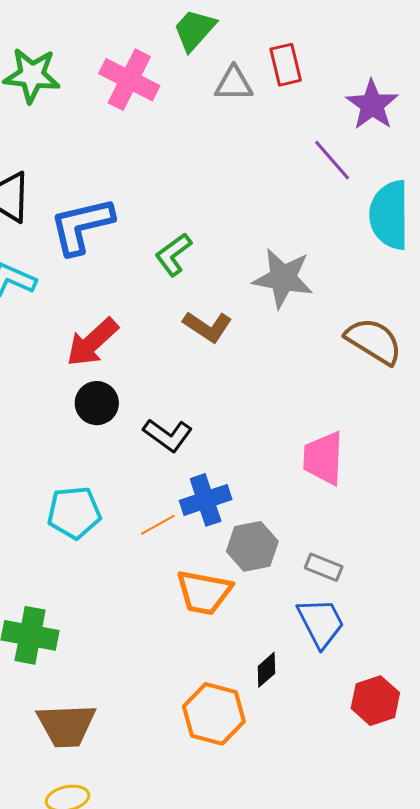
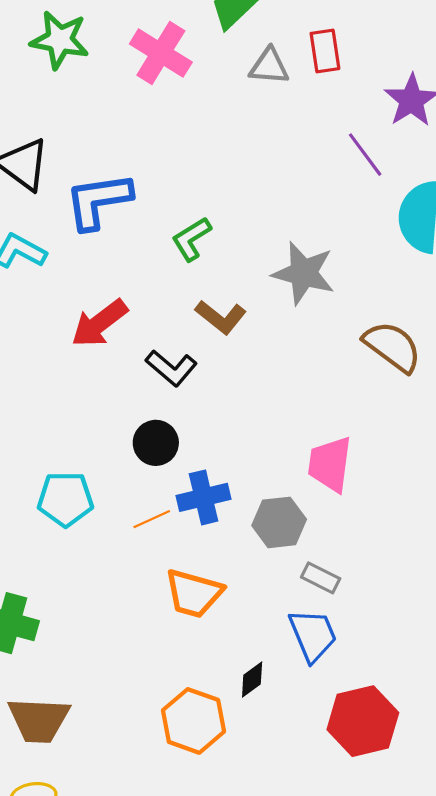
black circle: (97, 403) -> (156, 443), moved
black L-shape: (168, 435) -> (171, 368), moved
gray hexagon: (252, 546) -> (279, 522), moved
red hexagon: (375, 701) -> (363, 721), size x1.4

